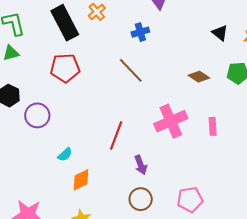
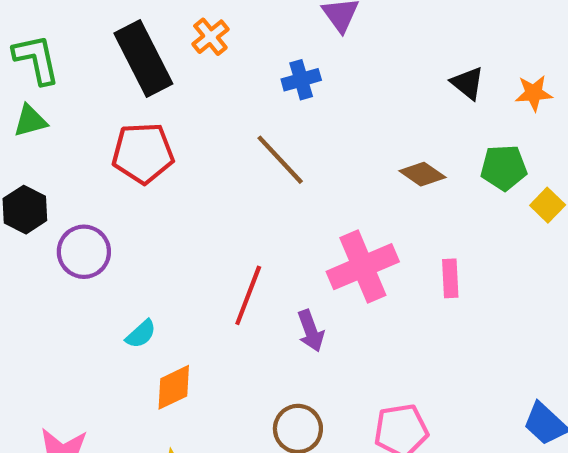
purple arrow: (141, 165) -> (311, 331), moved

